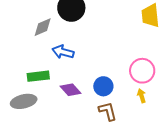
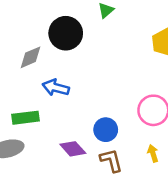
purple diamond: (70, 90) -> (73, 149), moved
yellow arrow: (142, 96) -> (153, 153), moved

